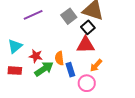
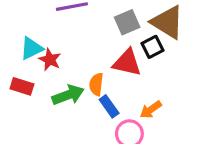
red triangle: (86, 45) -> (127, 63), moved
red star: (36, 56) -> (50, 60), moved
blue rectangle: (70, 70) -> (109, 106), turned -32

